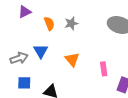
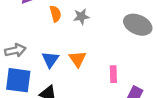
blue triangle: (41, 51) -> (50, 60), moved
blue square: (24, 83) -> (18, 80), size x1.6

